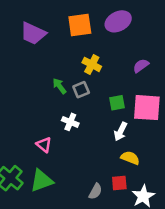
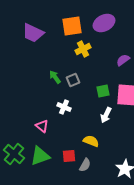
yellow cross: (92, 64) -> (83, 49), moved, turned 35
yellow semicircle: (130, 158) -> (91, 141), moved
red square: (119, 183) -> (69, 156), moved

